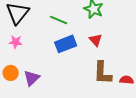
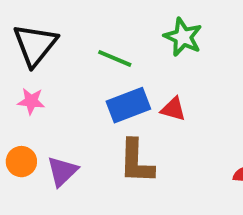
red triangle: (96, 40) -> (173, 109), moved, turned -32
brown L-shape: (103, 73) -> (136, 162), moved

